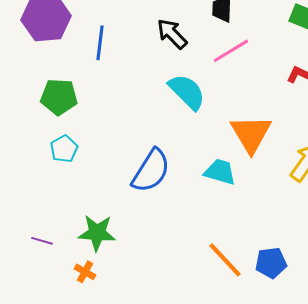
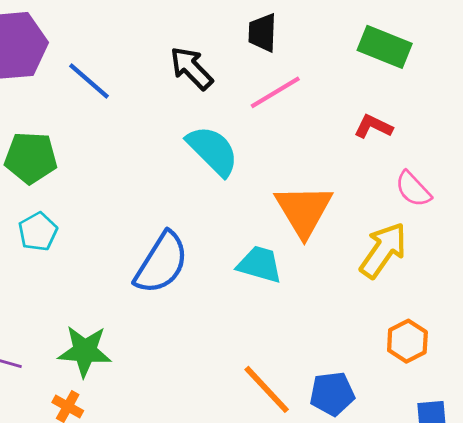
blue line: (100, 43) -> (89, 81), turned -56

